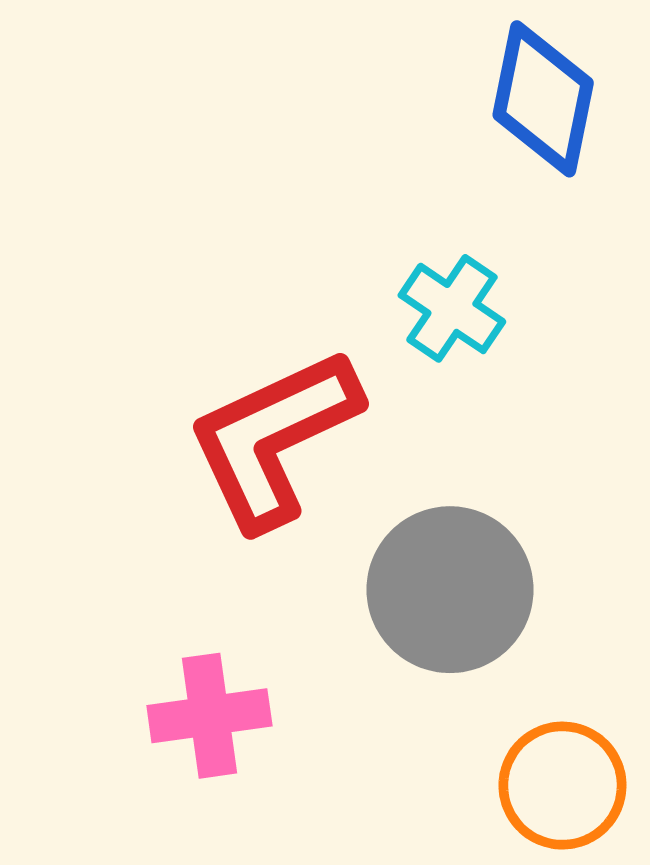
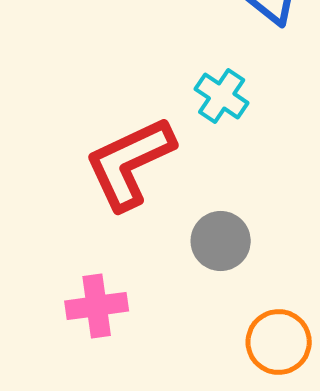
gray circle: (450, 590) -> (221, 241), size x0.7

